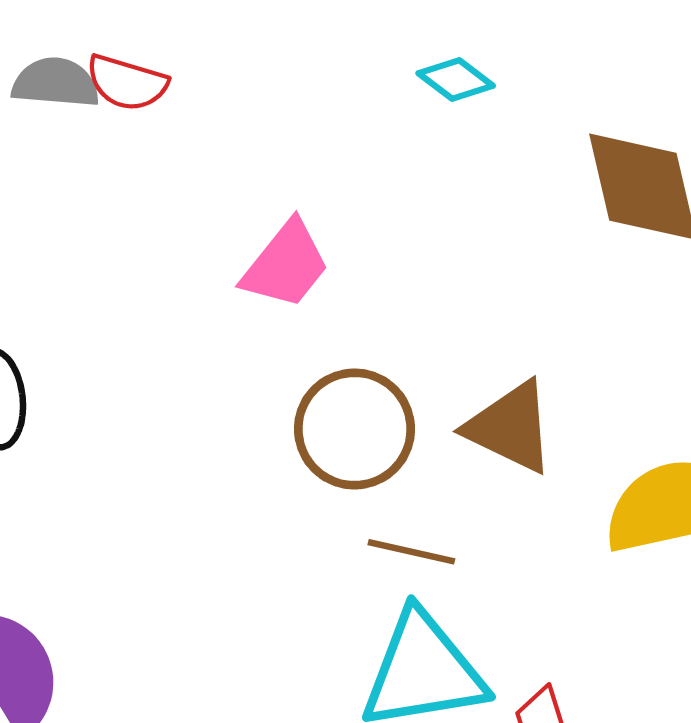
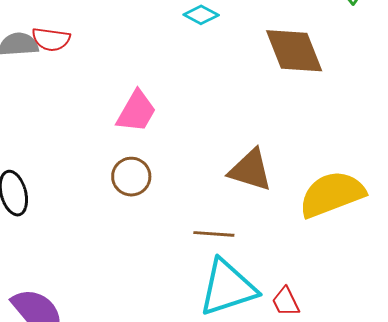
brown circle: (355, 429) -> (131, 177), moved, size x0.7

